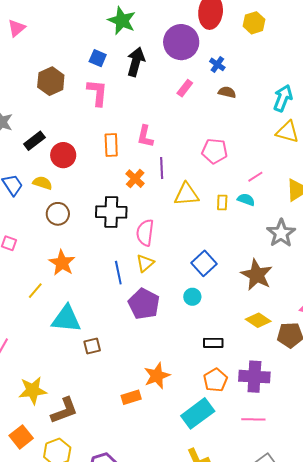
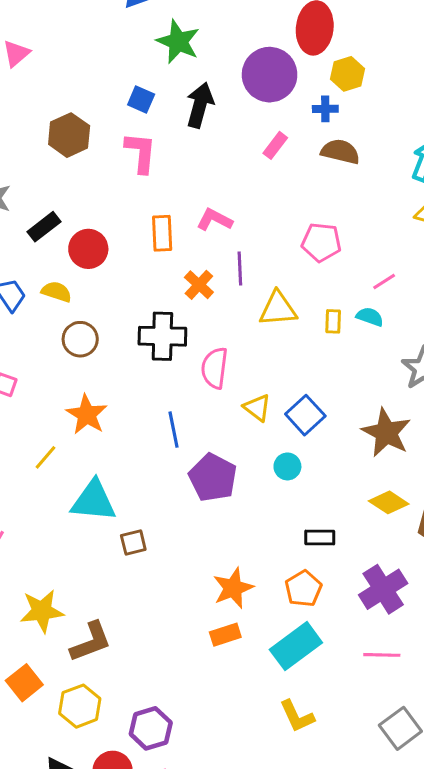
yellow hexagon: (254, 23) -> (347, 74), moved
blue cross: (217, 64) -> (325, 109), turned -35
brown semicircle: (227, 92) -> (340, 152), size x1.4
pink L-shape: (145, 136) -> (214, 220), turned 105
yellow triangle: (145, 263) -> (257, 408), moved, turned -42
purple cross: (254, 377) -> (383, 589), turned -36
orange pentagon: (215, 380) -> (303, 589), moved
orange rectangle: (131, 397) -> (225, 635), moved

